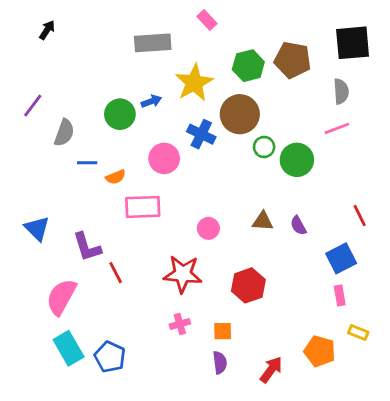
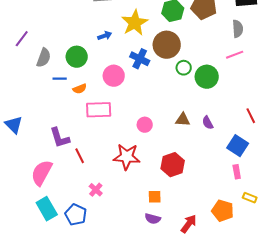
green circle: (120, 114) -> (77, 57), moved
blue triangle: (37, 228) -> (14, 125), moved
blue square: (341, 258) -> (238, 146), turned -30
pink cross: (180, 324) -> (96, 190), moved, turned -32
purple semicircle: (220, 363) -> (153, 219), turned 112

